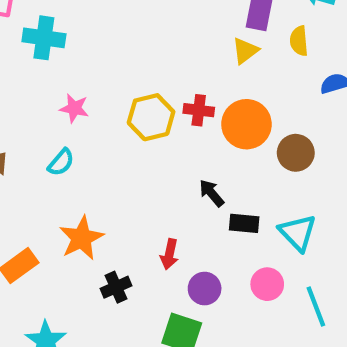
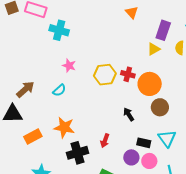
brown circle: (296, 153) -> (160, 107), moved
black rectangle: (244, 223) -> (144, 143), moved
orange star: (81, 238) -> (64, 127), turned 30
black cross: (116, 287) -> (77, 153), size x1.5
purple circle: (205, 289) -> (131, 157), moved

